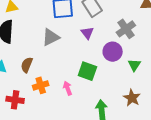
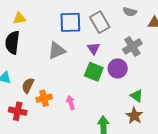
brown semicircle: (27, 65) -> (28, 85), moved
green triangle: (134, 65) -> (137, 96), moved, turned -32
green square: (87, 71) -> (94, 72), moved

